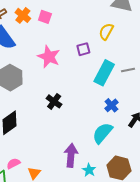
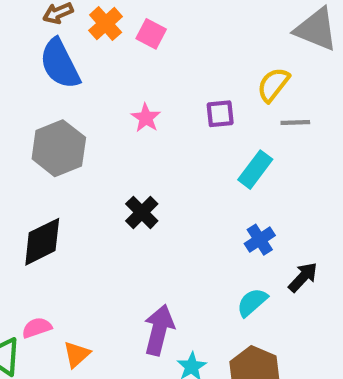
pink star: (49, 57) -> (146, 118), size x0.6
gray line: (128, 70) -> (295, 122), moved
cyan rectangle: (104, 73) -> (255, 170), size x0.7
cyan semicircle: (102, 133) -> (252, 302), moved, size x0.7

